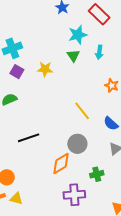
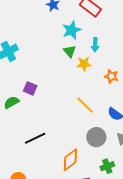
yellow star: (45, 69) -> (84, 64), moved
purple square: (17, 72) -> (30, 88), moved
gray circle: (77, 144) -> (96, 137), moved

